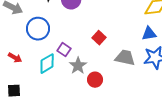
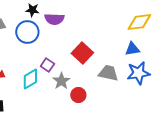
blue circle: (38, 29) -> (27, 32), moved
red square: (99, 38) -> (82, 53), size x1.5

